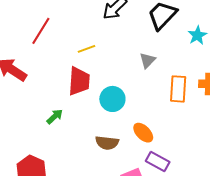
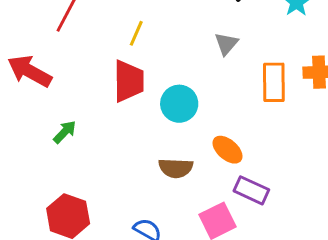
yellow line: (87, 49) -> (136, 33), turned -42
green arrow: (55, 117) -> (65, 132), moved

